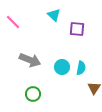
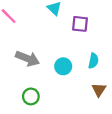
cyan semicircle: (81, 68) -> (93, 61), moved

